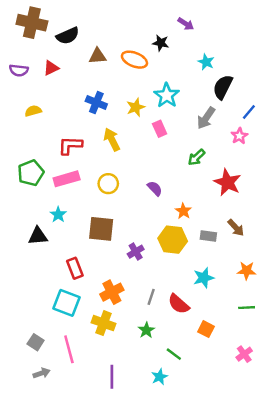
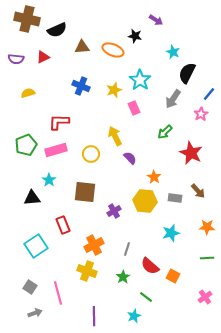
yellow arrow: (112, 139) -> (115, 136), moved
cyan square: (67, 303) -> (36, 246), moved, turned 35
red semicircle: (179, 304) -> (150, 266), moved

